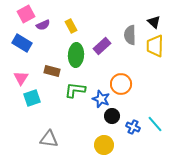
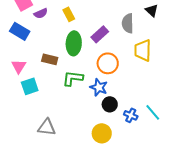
yellow trapezoid: (155, 46) -> (143, 50), moved
orange circle: (121, 84) -> (108, 63), moved

